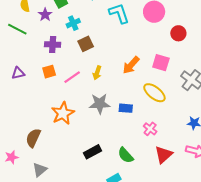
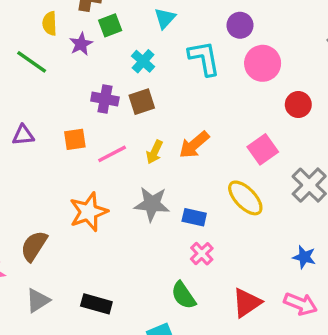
cyan cross: (73, 23) -> (143, 61), moved, turned -32
purple cross: (53, 44) -> (105, 99), moved
pink square: (161, 63) -> (263, 149), turned 30
orange arrow: (131, 65) -> (194, 145), moved
pink cross: (150, 129) -> (202, 254), moved
black rectangle: (92, 152) -> (96, 304), moved, turned 36

